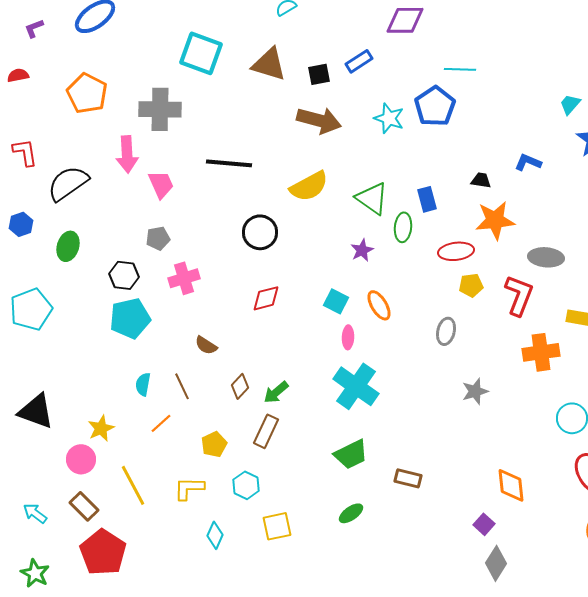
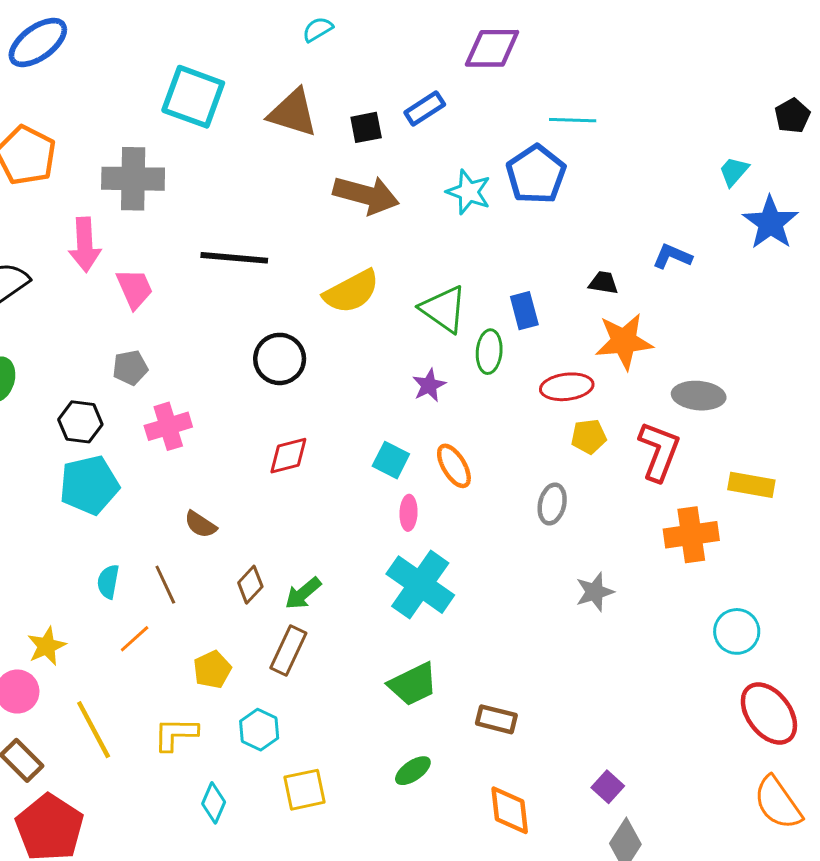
orange diamond: (511, 485) -> (510, 810), moved

